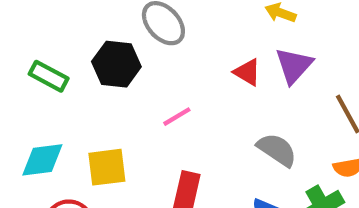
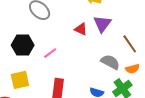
black hexagon: (116, 64) -> (23, 45), moved
gray semicircle: (277, 150) -> (110, 62), moved

